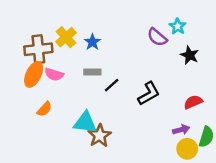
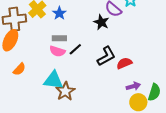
black star: (190, 55) -> (101, 22), moved
pink semicircle: (54, 74) -> (57, 51), moved
red semicircle: (193, 102) -> (124, 63), moved

